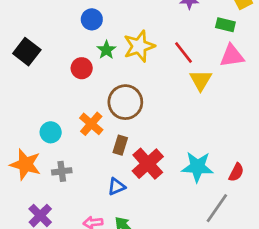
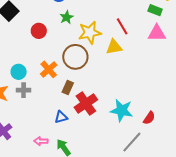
yellow star: (139, 46) -> (90, 33), moved
red circle: (82, 68) -> (39, 31), moved
yellow triangle: (201, 80) -> (114, 47), moved, turned 42
gray cross: (62, 171) -> (24, 90), moved

